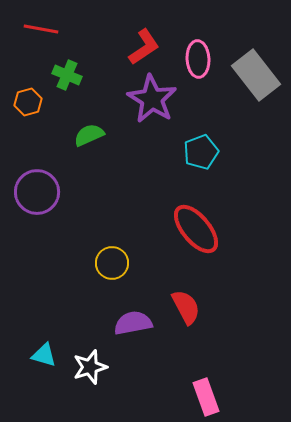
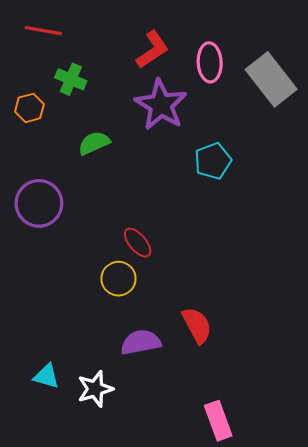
red ellipse: (196, 229) -> (138, 243), moved, size x0.6

